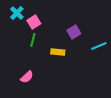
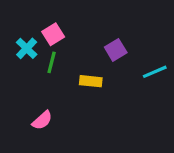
cyan cross: (17, 13) -> (27, 48), moved

